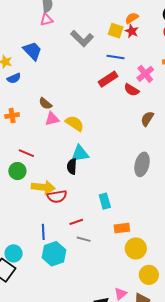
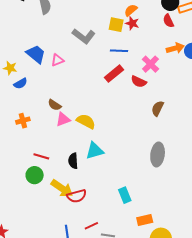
pink triangle: (46, 20) -> (58, 60), moved
black semicircle: (72, 166) -> (73, 161), moved
yellow arrow: (43, 187) -> (62, 188), turned 35
red line: (76, 222) -> (91, 226), moved

